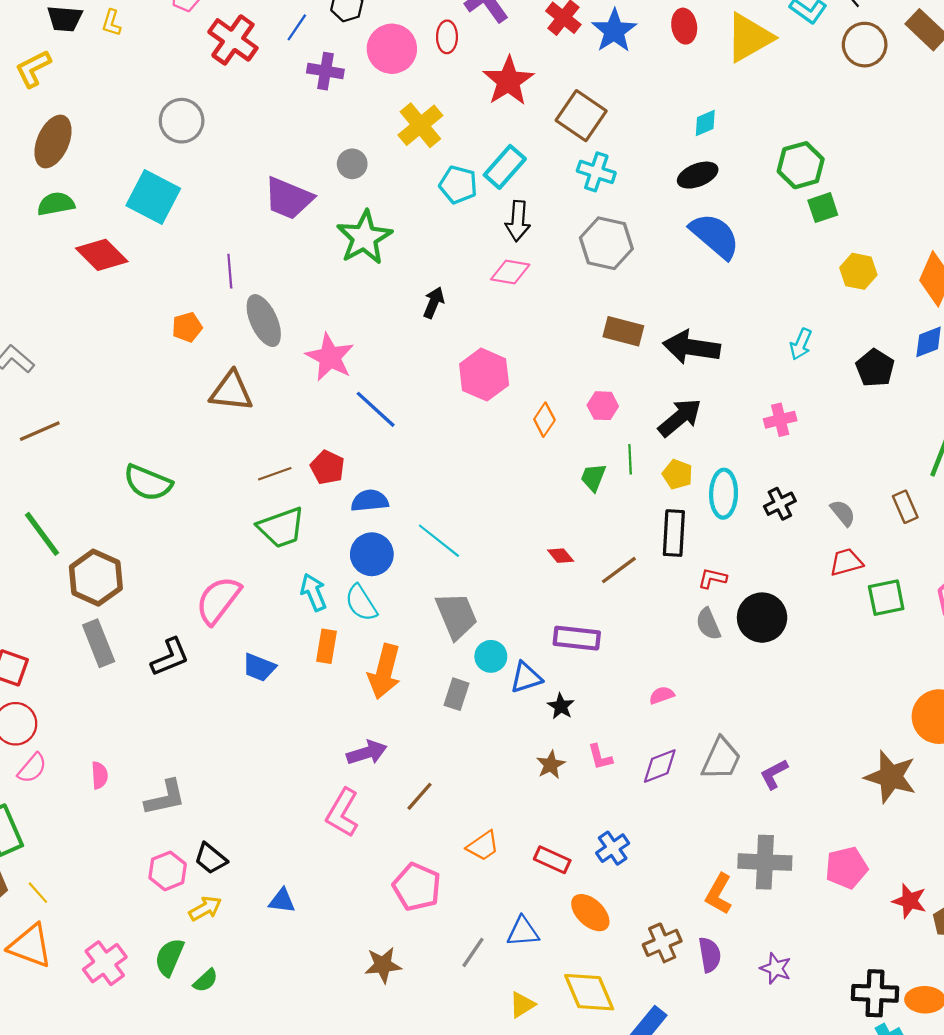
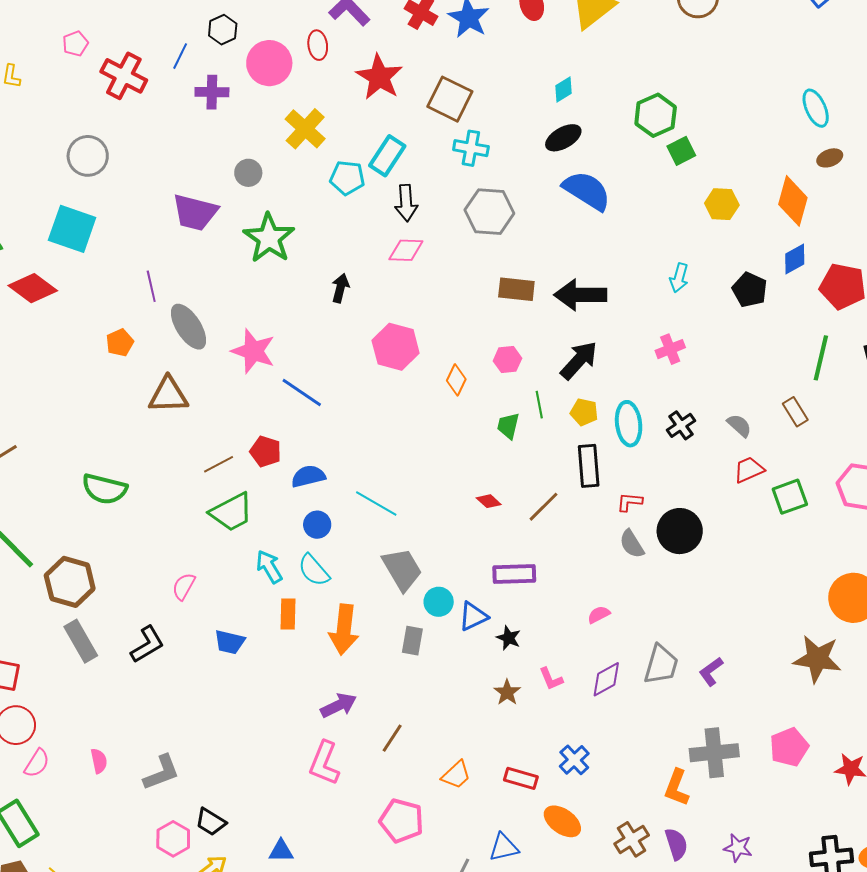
blue circle: (372, 554) -> (317, 525), size x0.7
pink semicircle: (218, 600) -> (184, 586), size x0.6

